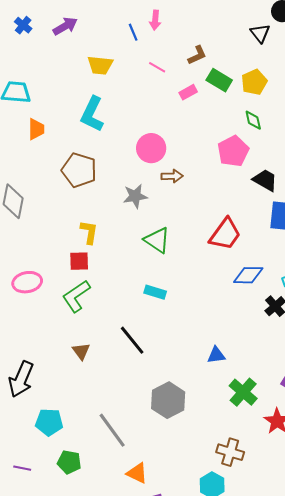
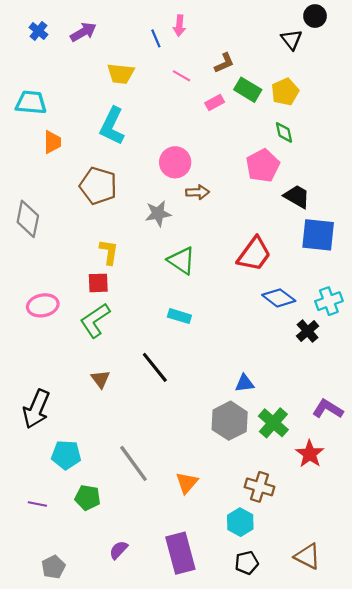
blue diamond: (248, 275) -> (279, 298), turned 36
gray hexagon: (168, 400) -> (230, 421), moved
orange triangle: (137, 473) -> (187, 483), moved, turned 45

